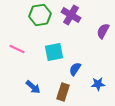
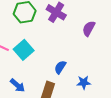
cyan square: (54, 52) -> (24, 50), moved, turned -30

